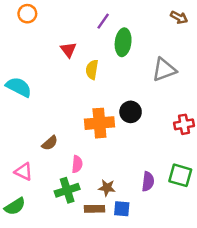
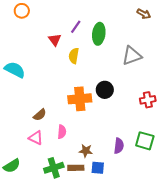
purple line: (103, 21) -> (76, 27), moved
pink triangle: (24, 172) -> (36, 138), moved
green cross: (67, 190) -> (54, 168), moved

